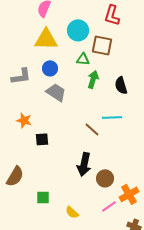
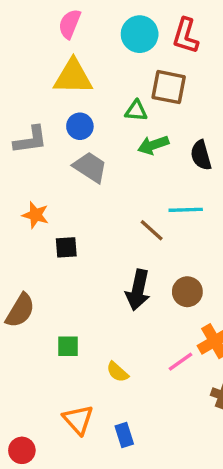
cyan circle: (78, 30) -> (140, 34), moved
green arrow: (93, 79) -> (153, 145), turned -126
brown circle: (105, 178) -> (187, 292), moved

